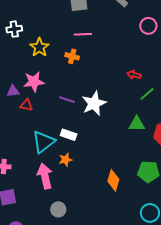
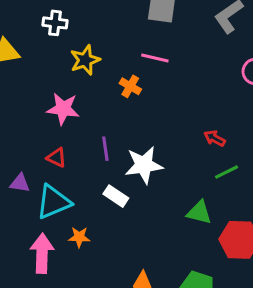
purple triangle: (13, 91) -> (20, 183), moved
purple line: (67, 100) -> (105, 149), turned 49
red triangle: (26, 105) -> (57, 158), moved
white rectangle: (69, 135) -> (116, 196), moved

